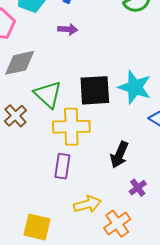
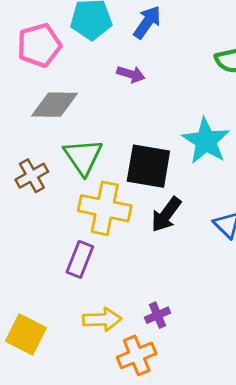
cyan star: (135, 87) -> (206, 141), moved
black arrow: (119, 155) -> (166, 214), moved
purple cross: (138, 188) -> (158, 315), moved

